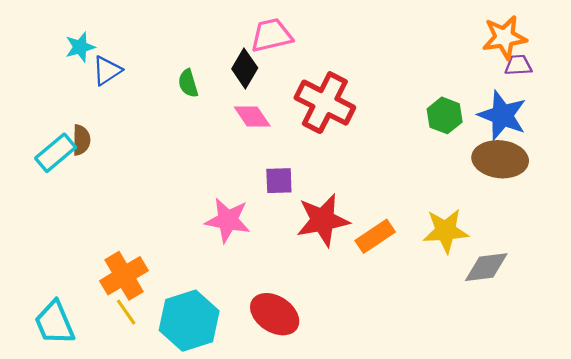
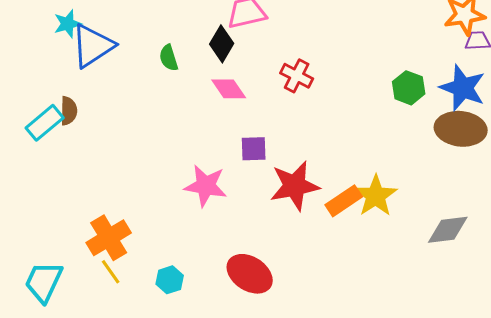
blue triangle: (107, 71) -> (93, 46), size x1.6
red cross: (325, 103) -> (297, 76), size x0.6
yellow star: (446, 231) -> (376, 196), moved, turned -30
cyan hexagon: (189, 321) -> (170, 280), size x0.5
cyan trapezoid: (55, 323) -> (44, 282), turned 48

